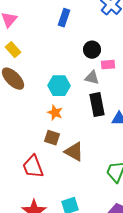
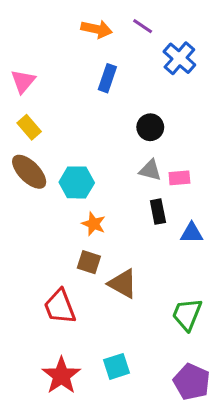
pink rectangle: (108, 65) -> (179, 178), moved
cyan hexagon: (59, 86) -> (77, 182), moved
black rectangle: (97, 105) -> (158, 212), size x0.7

